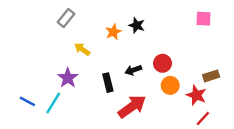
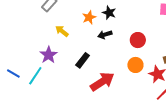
red circle: (162, 63) -> (138, 40), moved
black arrow: (133, 70) -> (105, 35), moved
black rectangle: (108, 83) -> (83, 60), turned 49

